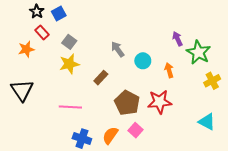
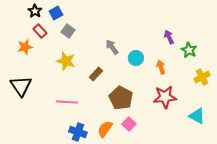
gray square: (69, 42) -> (68, 31), moved
green star: (198, 52) -> (189, 50), size x0.7
yellow star: (69, 64) -> (66, 61), turned 30
red star: (160, 102) -> (165, 97), moved

